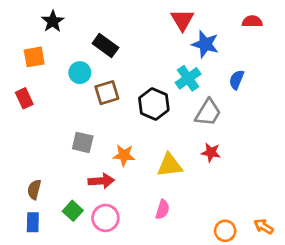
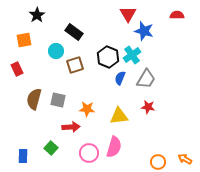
blue semicircle: (237, 80) -> (120, 78), moved
black hexagon: (154, 104) -> (108, 57), moved
brown semicircle: (34, 189) -> (34, 99), moved, size x1.5
pink semicircle: (162, 209) -> (114, 147), size x1.5
pink circle: (105, 218) -> (89, 153), moved

